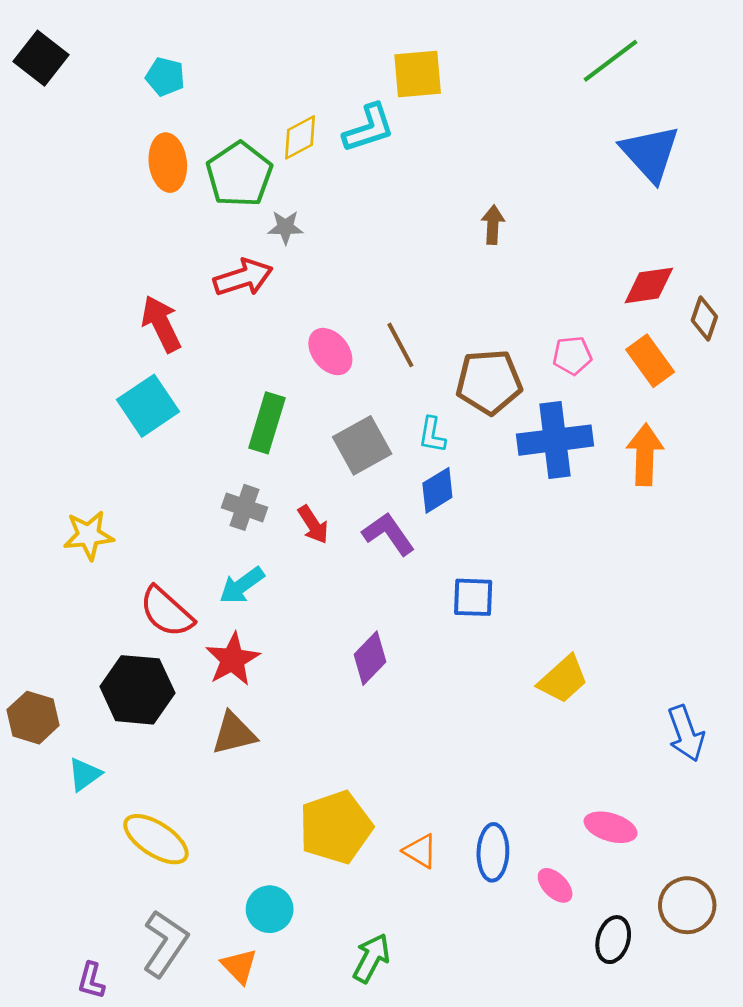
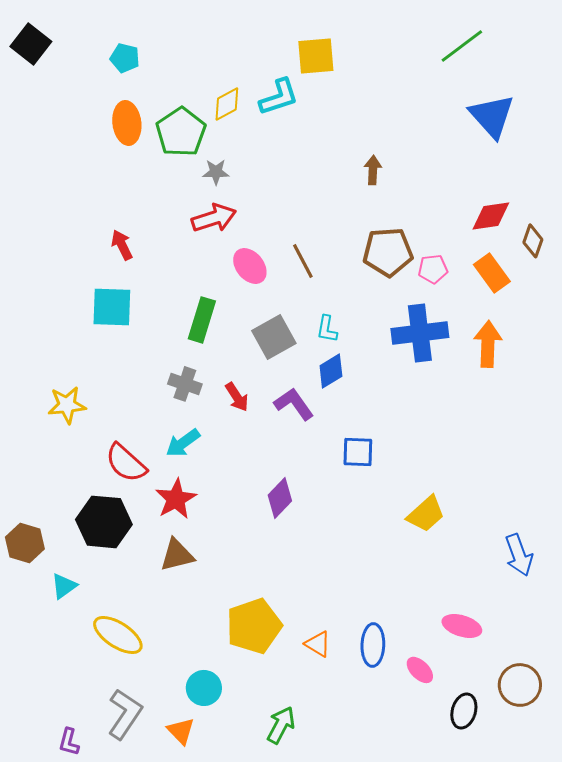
red arrow: (243, 278) -> (214, 218), moved
red arrow: (161, 324) -> (122, 245), size x0.7
brown pentagon: (489, 382) -> (388, 252), moved
cyan square: (148, 406) -> (112, 307), turned 36

